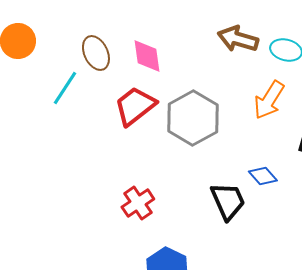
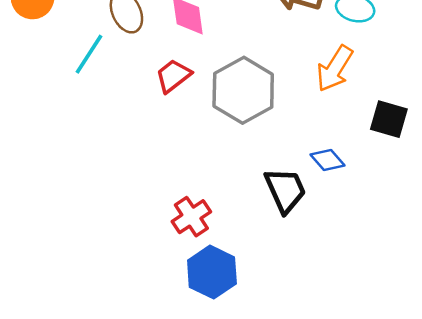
red trapezoid: (135, 106) -> (173, 76), size x0.7
red cross: (138, 203) -> (191, 217), moved

